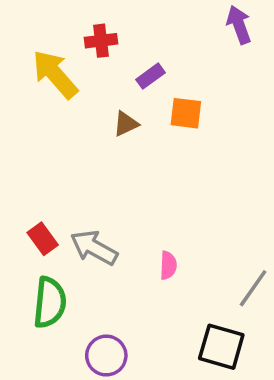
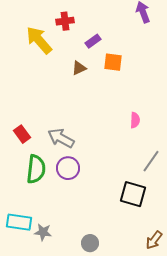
red rectangle: (43, 239) -> (22, 134), moved
pink semicircle: (168, 265) -> (135, 120), moved
purple circle: (106, 356) -> (68, 168), moved

